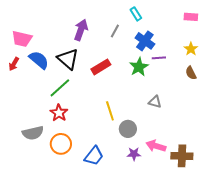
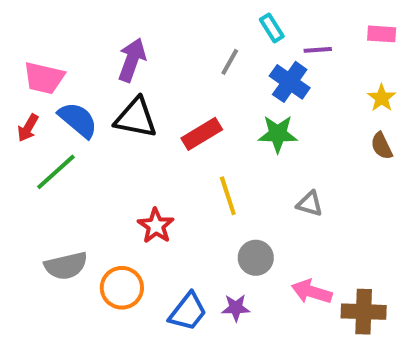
purple arrow: (81, 30) -> (132, 60), moved
purple line: (159, 58) -> (318, 50), moved
black triangle: (68, 59) -> (136, 118), turned -30
green star: (139, 67) -> (278, 134), turned 30
green line: (60, 88) -> (56, 172), moved
yellow line: (110, 111) -> (228, 196), moved
red star: (59, 113) -> (156, 226), moved
purple star: (134, 154) -> (236, 308), moved

